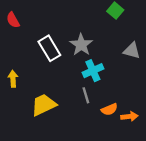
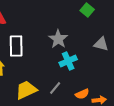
white rectangle: (49, 48) -> (16, 46), moved, turned 30
gray line: (86, 95) -> (55, 88), moved, turned 56

